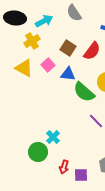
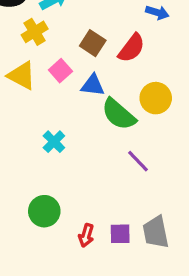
cyan cross: (53, 137) -> (54, 142), moved
purple square: (81, 175) -> (120, 234), moved

